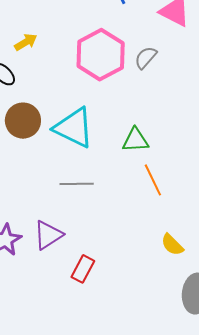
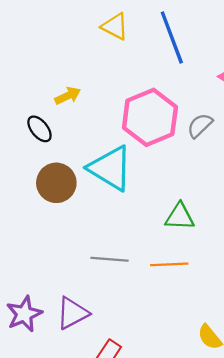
cyan triangle: (74, 128) -> (110, 168), moved
orange line: (153, 180) -> (169, 264), moved, turned -72

